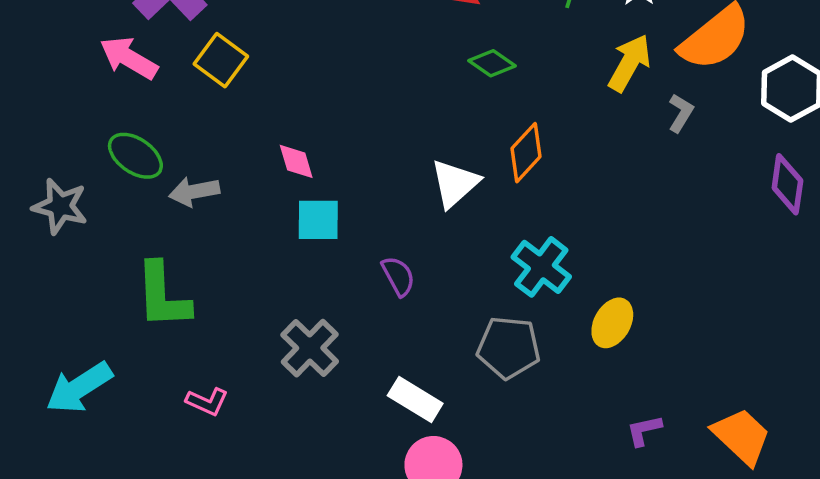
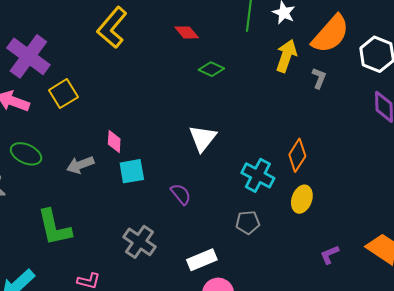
yellow square: (221, 60) -> (63, 94), turned 32
orange diamond: (526, 153) -> (297, 155), moved
pink diamond: (296, 161) -> (114, 142), turned 30
gray arrow: (194, 192) -> (80, 165), moved
gray pentagon: (509, 347) -> (248, 222), size x0.7
white rectangle: (415, 399) -> (202, 260), turned -44

